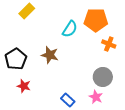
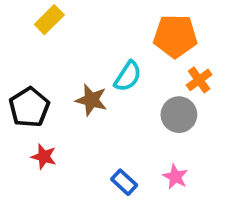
cyan semicircle: (70, 29) -> (128, 76), moved
orange cross: (109, 44) -> (199, 80), turned 32
gray circle: (103, 77) -> (179, 115), moved

